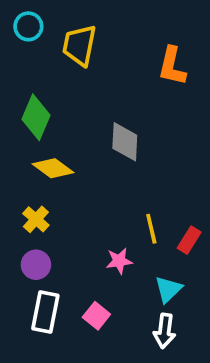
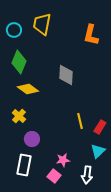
cyan circle: (28, 26) -> (14, 30), moved
pink star: (119, 261) -> (63, 160), moved
purple circle: (36, 265) -> (32, 139), moved
cyan triangle: (168, 289) -> (98, 151), moved
pink square: (96, 316) -> (54, 176), moved

